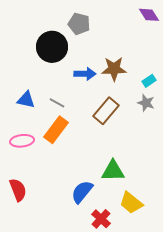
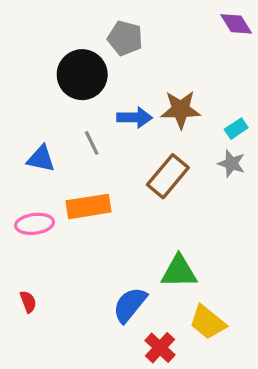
gray line: (57, 103) -> (92, 143), moved, turned 35
orange rectangle: (56, 130) -> (89, 206), turned 44
red semicircle: (18, 190) -> (28, 302), size x0.6

